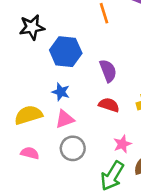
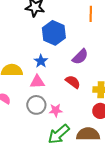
purple semicircle: (108, 71) -> (80, 57), turned 48
pink star: (122, 144) -> (56, 110), moved

